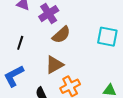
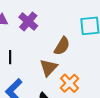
brown semicircle: (61, 35) -> (62, 46), moved

